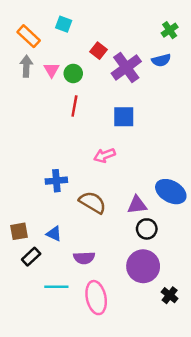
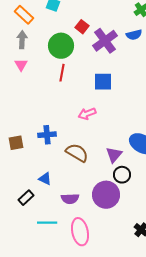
pink triangle: (52, 70) -> (21, 65), moved
green circle: (73, 73) -> (61, 46), size x1.6
purple triangle: (137, 205) -> (114, 155), turned -42
brown square: (19, 231) -> (16, 143), moved
purple circle: (143, 266) -> (106, 195), moved

